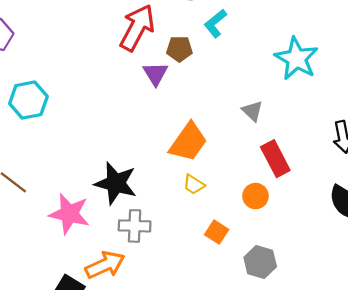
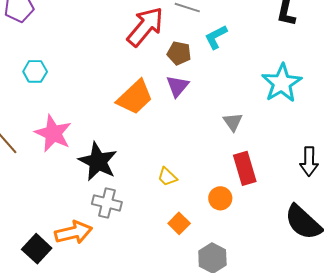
purple triangle: (155, 74) -> (178, 86), moved
cyan hexagon: (28, 100) -> (35, 71), size x0.7
orange trapezoid: (188, 142) -> (135, 97), moved
pink star: (69, 214) -> (53, 133), moved

